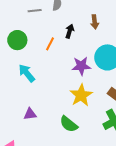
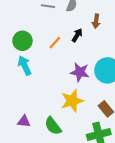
brown arrow: (95, 22) -> (96, 21), moved
green circle: (17, 40) -> (22, 41), moved
purple triangle: (30, 114) -> (24, 121), moved

